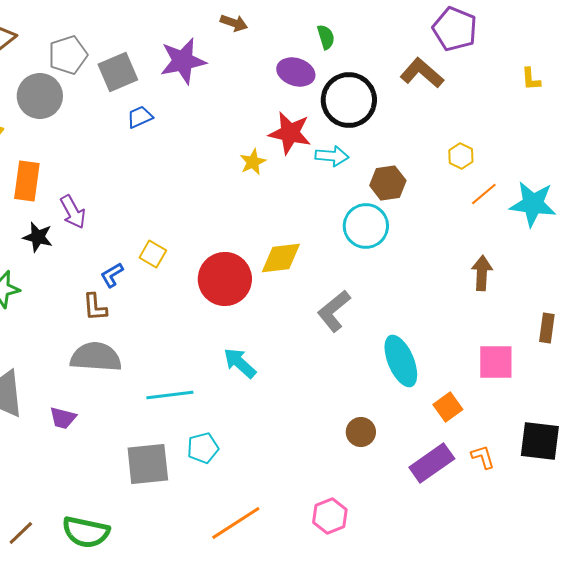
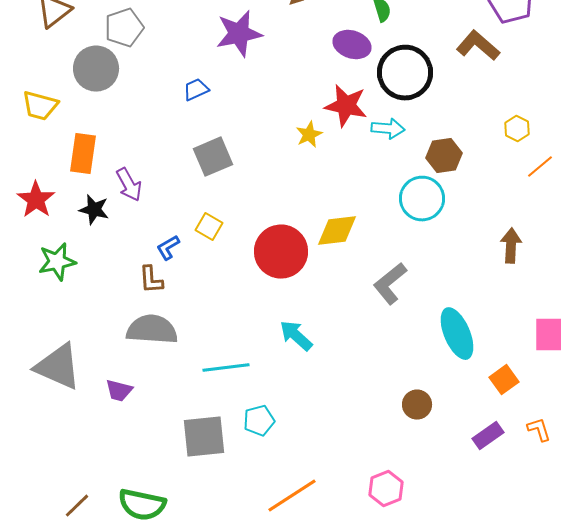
gray square: (118, 72) -> (213, 157), moved
brown arrow: (482, 273) -> (511, 246), moved
purple rectangle: (432, 463) -> (488, 436), size x0.7

